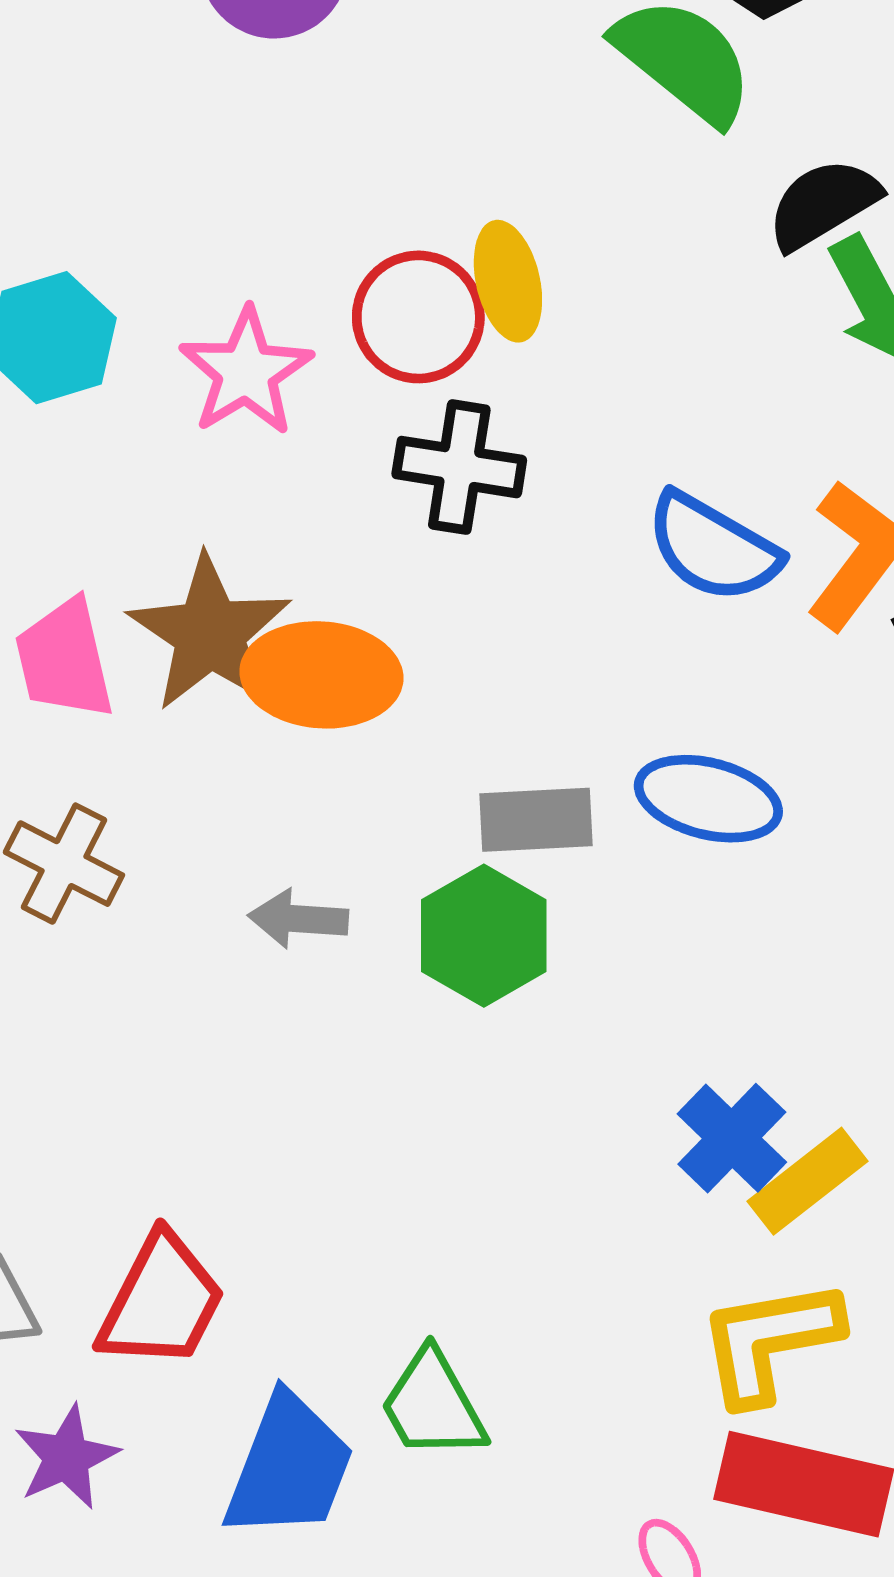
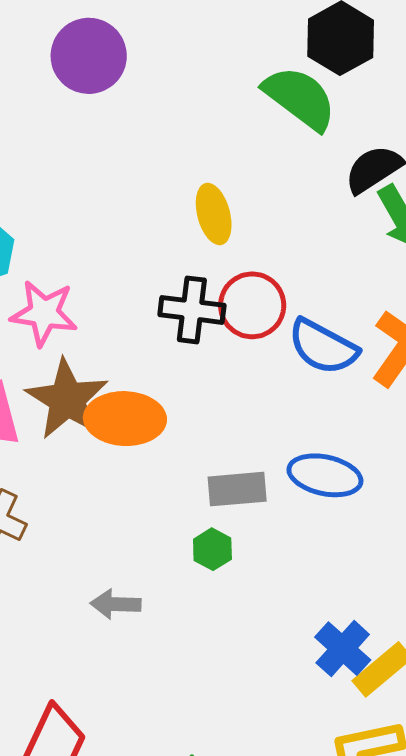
red circle: (418, 317) -> (252, 305), moved
pink star: (246, 372) -> (44, 313), moved, turned -30
gray arrow: (298, 919) -> (116, 604), moved
green hexagon: (484, 936) -> (212, 549), size x0.6

